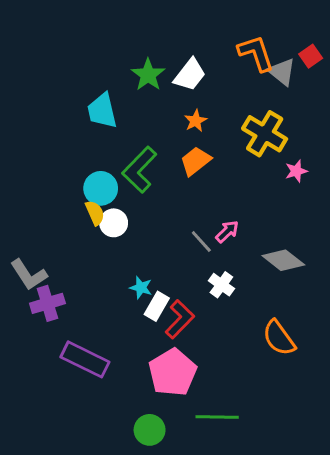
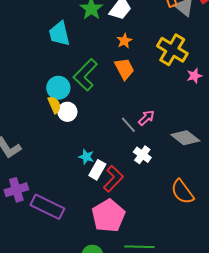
orange trapezoid: (196, 161) -> (124, 69), turned 100
purple cross: (47, 303) -> (16, 190), moved

